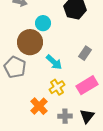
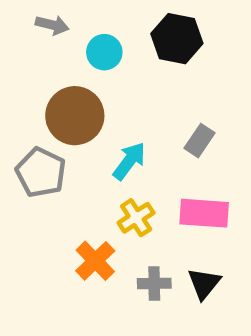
cyan circle: (43, 23) -> (104, 52), moved
cyan arrow: (54, 62) -> (129, 161), turned -96
pink rectangle: (87, 85) -> (204, 213), turned 35

